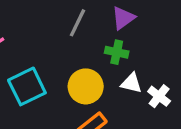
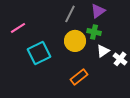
white triangle: (131, 83) -> (103, 51), turned -48
yellow circle: (86, 86) -> (75, 41), moved

